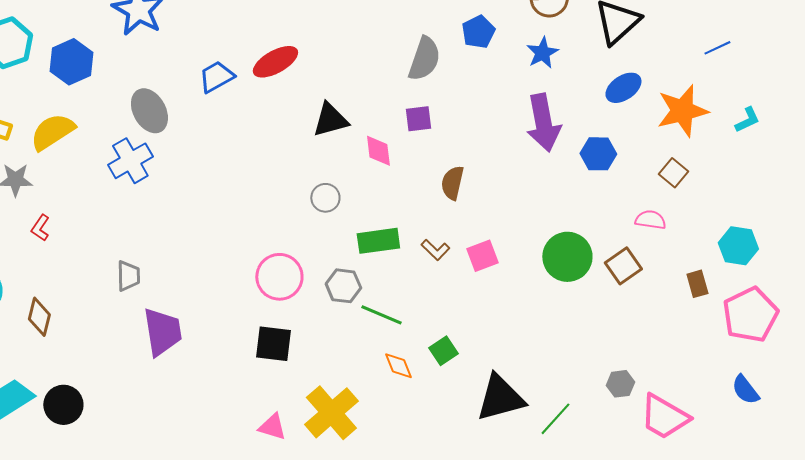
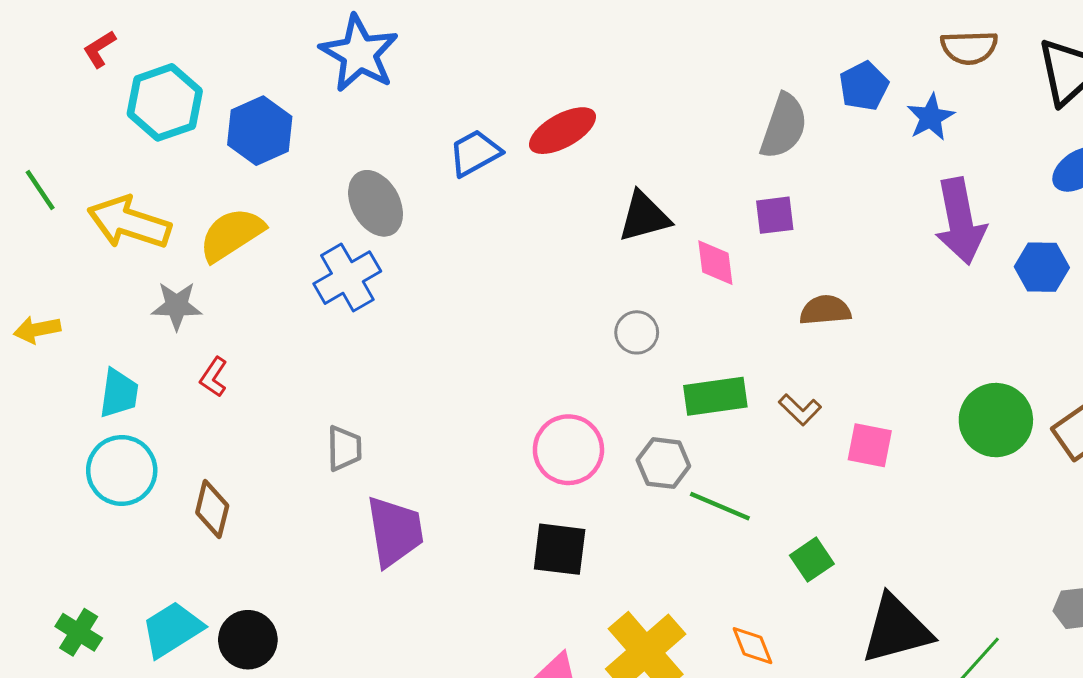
blue star: (542, 53) -> (931, 117), moved
brown semicircle: (452, 183) -> (825, 310), turned 72
pink square: (482, 256) -> (870, 445), moved, turned 32
orange diamond: (398, 366) -> (752, 646), moved

